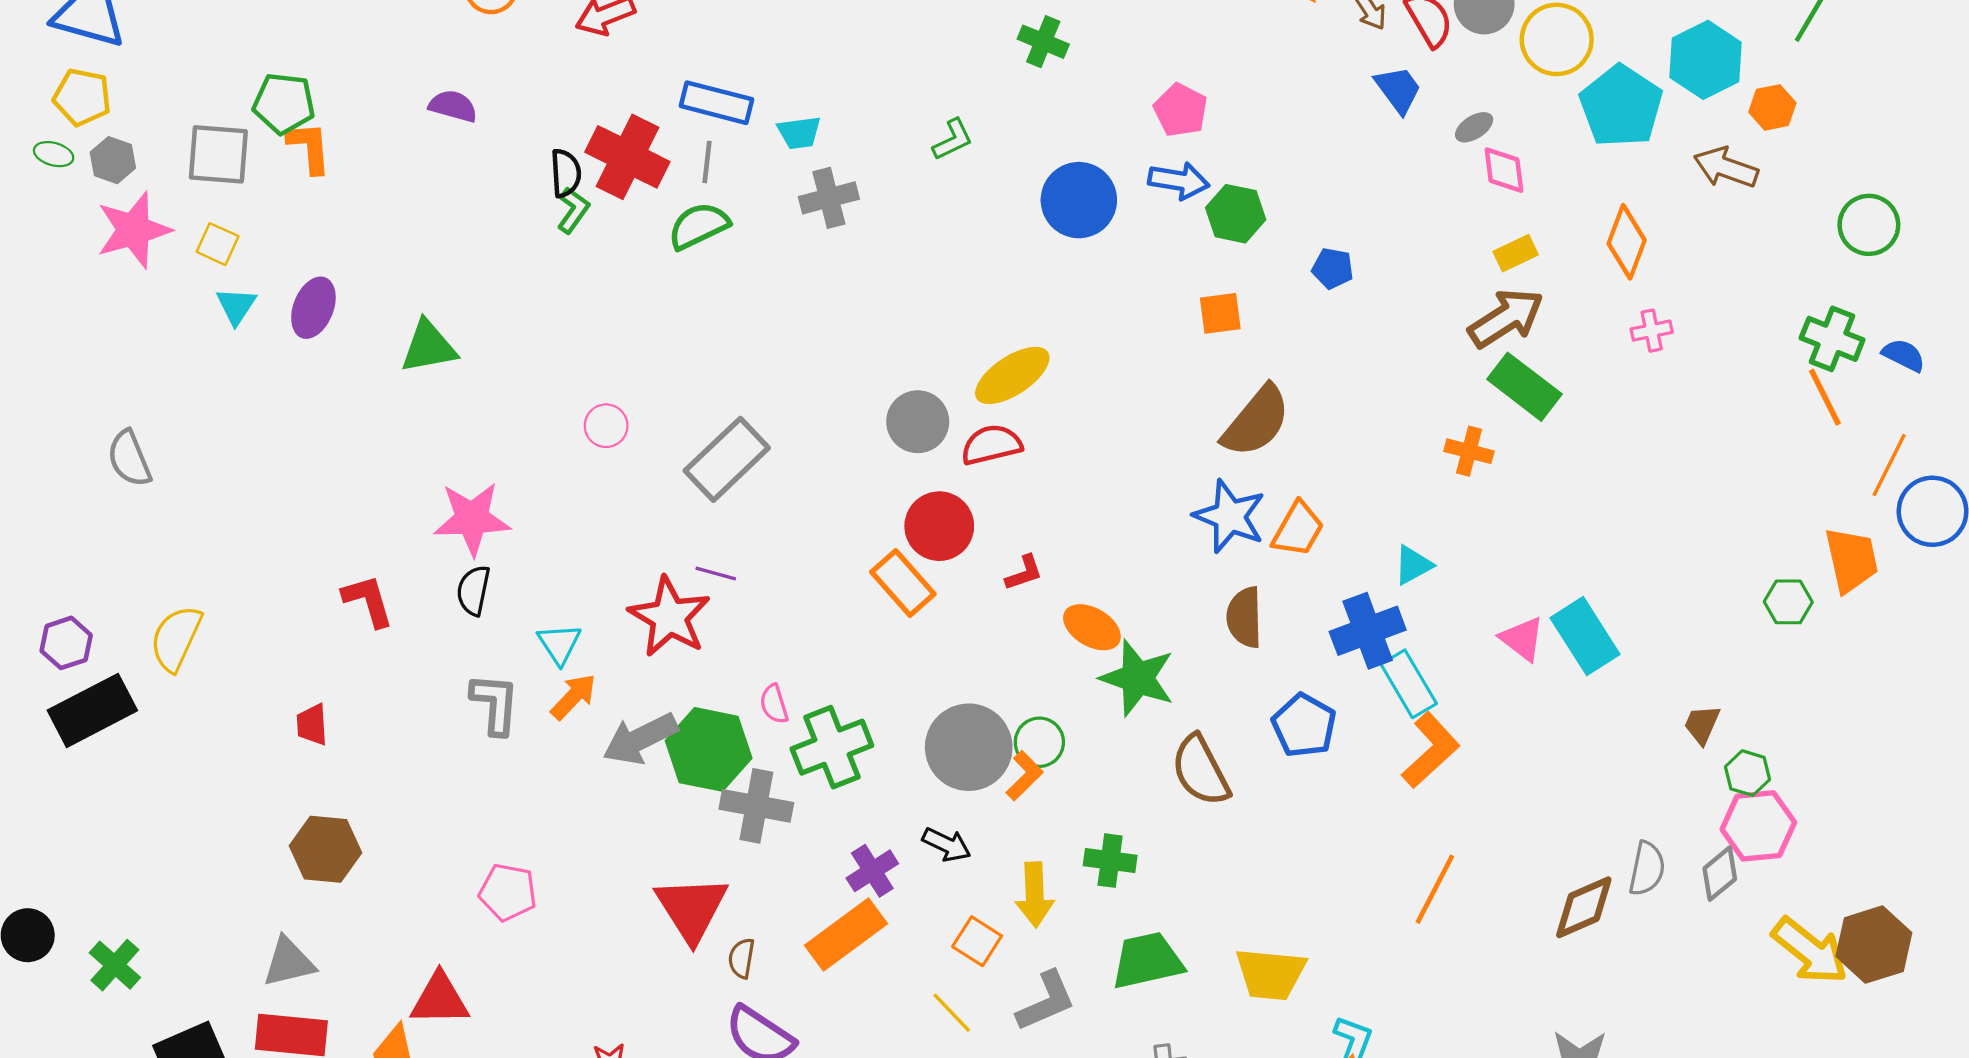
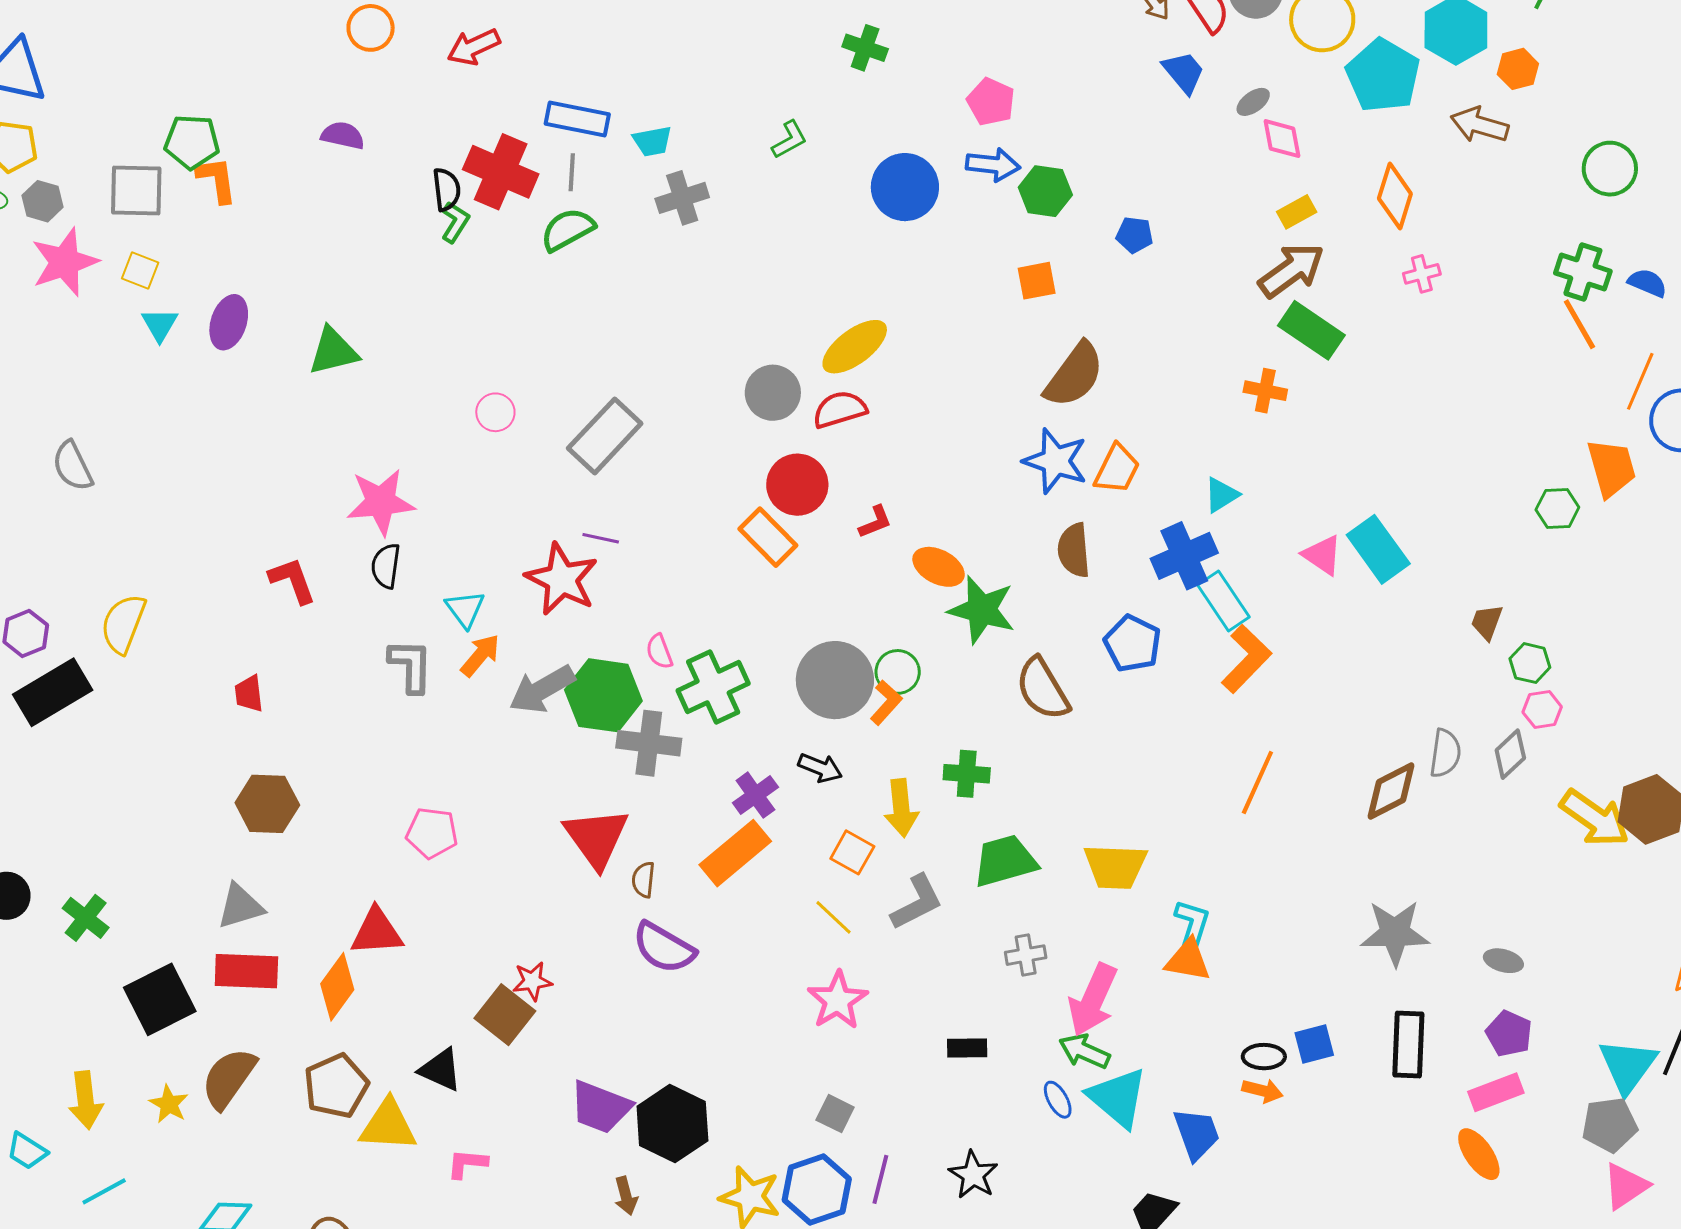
pink hexagon: (1758, 826) -> (1542, 710), size x0.6

